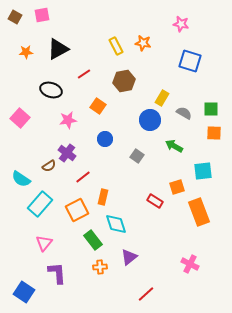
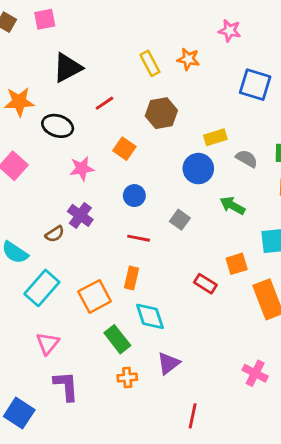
pink star: (181, 24) -> (230, 31), moved
orange star: (26, 52) -> (19, 102), moved, size x1.5
yellow rectangle: (162, 98) -> (215, 137), turned 42
red line: (83, 177) -> (139, 238), moved, turned 49
red line: (146, 294) -> (193, 416), turned -36

